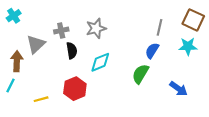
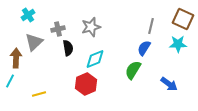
cyan cross: (14, 16) -> (28, 15), moved
red hexagon: (75, 89) -> (86, 84), moved

